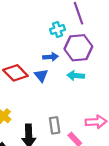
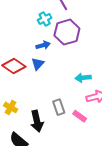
blue triangle: (41, 75) -> (38, 64), turned 32
cyan arrow: (76, 76) -> (83, 78), moved

